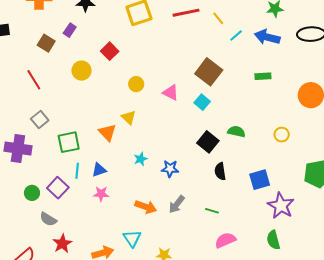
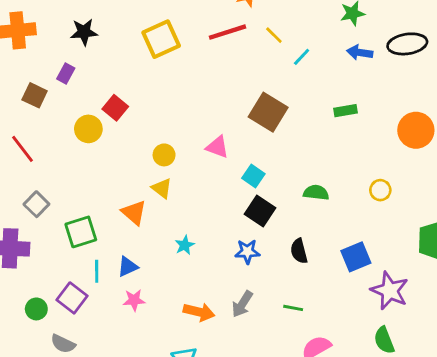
blue arrow: (267, 37) -> (360, 52), moved, size x0.7
red square: (110, 51) -> (115, 108), moved
yellow circle: (136, 84) -> (164, 155), moved
cyan square: (202, 102) -> (253, 176), moved
black square: (208, 142) -> (260, 211), moved
blue star: (170, 169) -> (247, 252), moved

